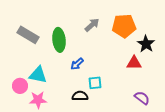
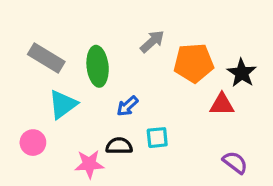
orange pentagon: (124, 26) -> (194, 63), moved
cyan triangle: (38, 75) -> (63, 104), moved, turned -48
black semicircle: (80, 96) -> (119, 146), moved
pink star: (38, 100) -> (89, 164), moved

